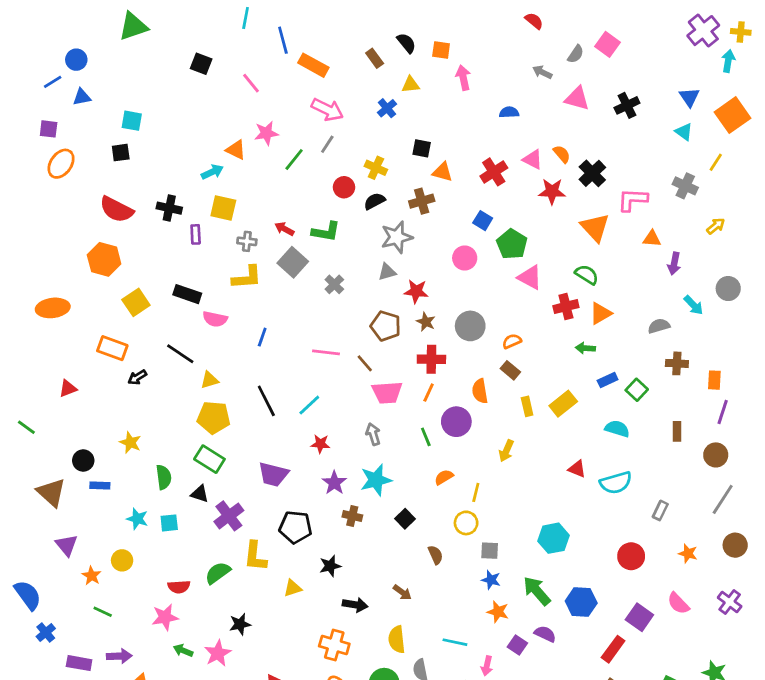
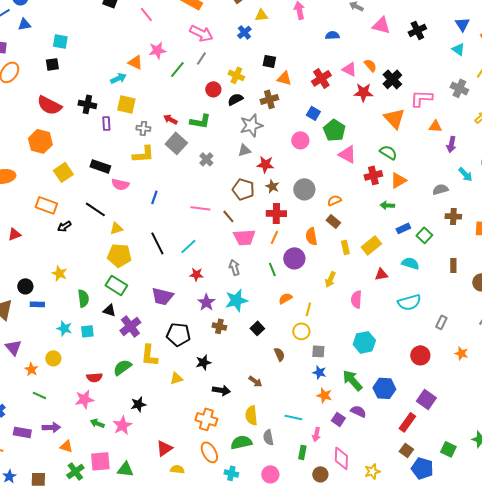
red triangle: (577, 469) -> (381, 274), moved, turned -32
pink semicircle: (678, 603) -> (356, 299), moved, turned 48

